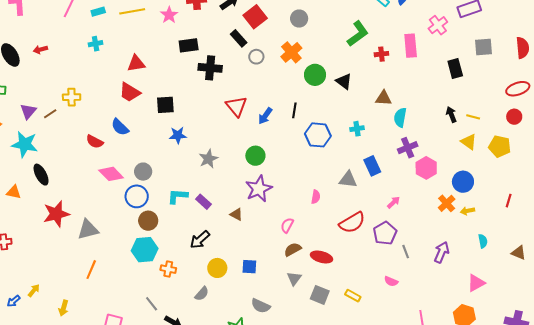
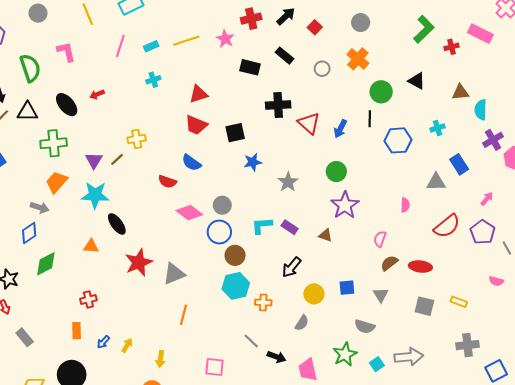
red square: (255, 17) -> (315, 27), size x0.6
black rectangle: (239, 38) -> (284, 56), moved
black rectangle: (189, 45) -> (250, 67), turned 30
pink rectangle: (411, 46) -> (480, 34), turned -50
black cross: (210, 68) -> (278, 105), moved
green circle: (315, 75) -> (381, 92), moved
gray triangle: (294, 278) -> (381, 295), moved
blue arrow: (14, 301) -> (103, 342), moved

